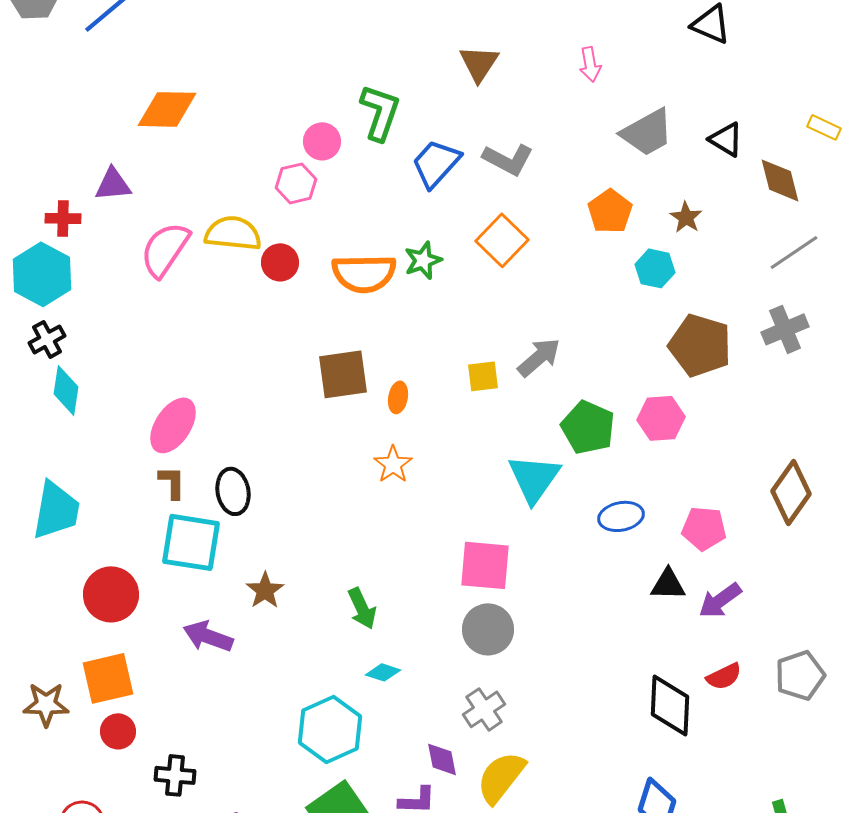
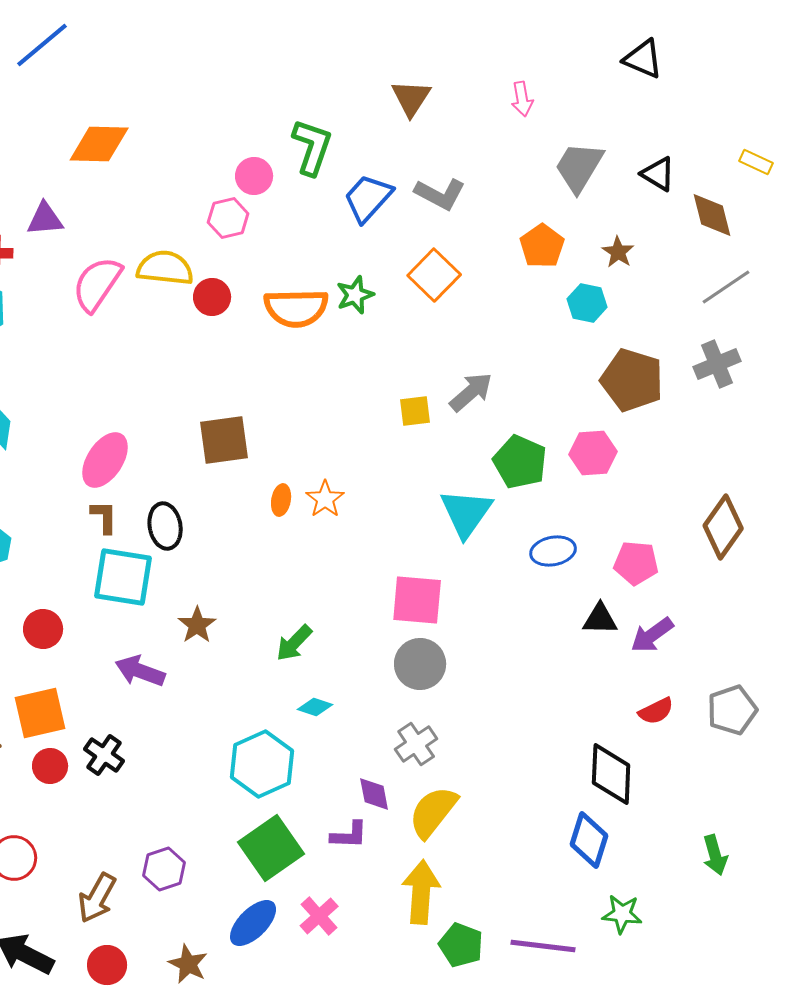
gray trapezoid: (647, 132) -> (579, 167), turned 150
brown square: (343, 374) -> (224, 440), moved
orange ellipse: (398, 397) -> (281, 500), moved
red circle: (111, 594) -> (43, 629), size x0.7
green arrow: (362, 608) -> (294, 643), turned 69
black diamond: (670, 705) -> (611, 774), moved
black cross: (175, 775) -> (104, 755), moved, turned 30

